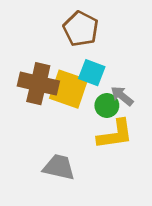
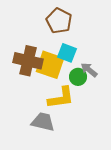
yellow L-shape: (115, 134) -> (61, 98), moved

